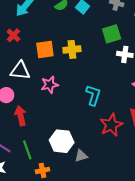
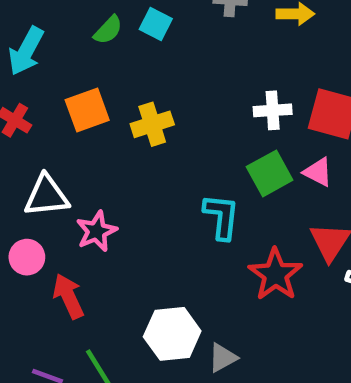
green square: (112, 34) -> (270, 173), moved
orange square: (45, 49) -> (87, 110), moved
pink star: (50, 85) -> (97, 231), moved

